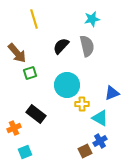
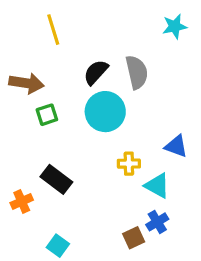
cyan star: (92, 19) -> (175, 26), moved
brown arrow: (17, 53) -> (26, 83), turned -40
cyan circle: (67, 85) -> (105, 112), moved
blue triangle: (112, 93) -> (176, 146), turned 42
cyan square: (25, 152) -> (58, 246), moved, turned -32

